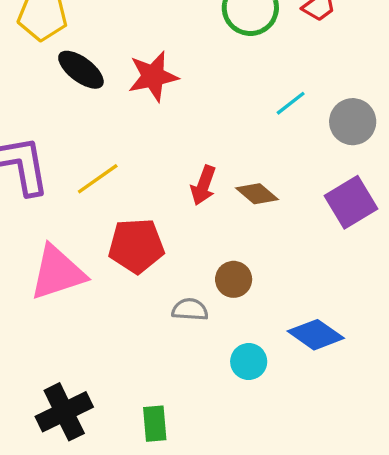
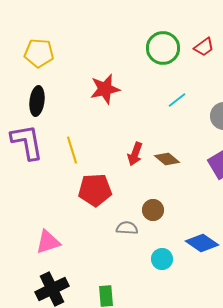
black ellipse: (81, 70) -> (37, 101), moved, turned 60
cyan line: (291, 103) -> (177, 100), moved
yellow line: (98, 179) -> (72, 150), turned -72
pink triangle: (57, 273) -> (48, 242), moved, size x0.7

